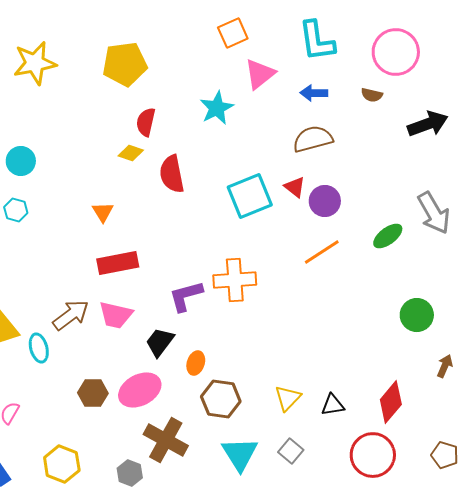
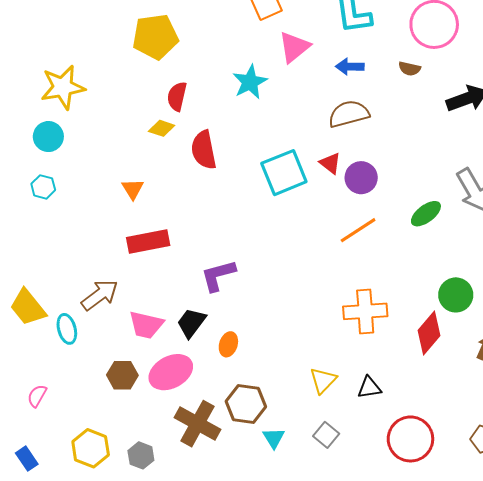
yellow star: (35, 63) -> (63, 87), moved
orange cross: (235, 280) -> (365, 311), moved
pink trapezoid: (116, 315) -> (146, 325), moved
brown hexagon: (221, 399) -> (246, 404), moved
red diamond: (391, 402) -> (429, 333), moved
cyan triangle: (240, 454) -> (274, 438), size x0.6
gray hexagon: (130, 473) -> (141, 455), moved

